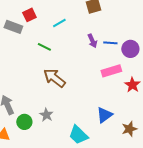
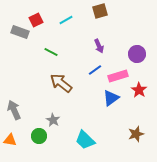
cyan line: (59, 23) -> (66, 20), moved
blue line: (110, 43) -> (95, 70), moved, turned -40
blue triangle: (104, 115) -> (111, 98), moved
green circle: (24, 122) -> (39, 136), moved

